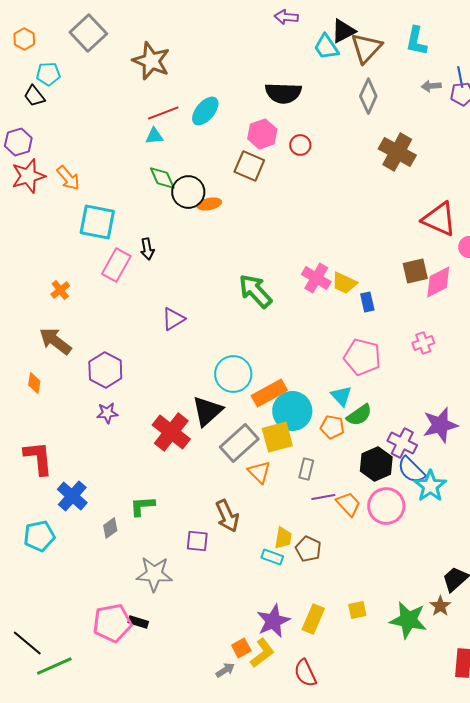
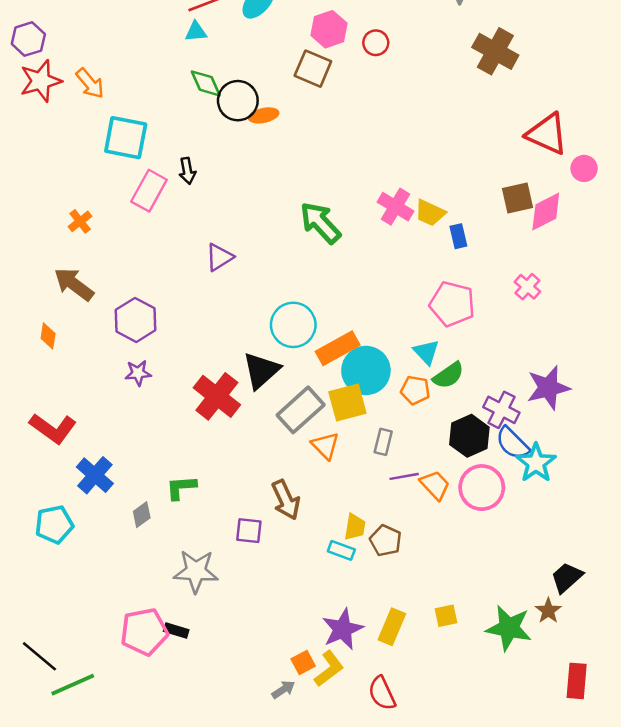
pink cross: (423, 343) -> (527, 287), turned -30
red L-shape: (38, 458) -> (53, 428), turned 132

